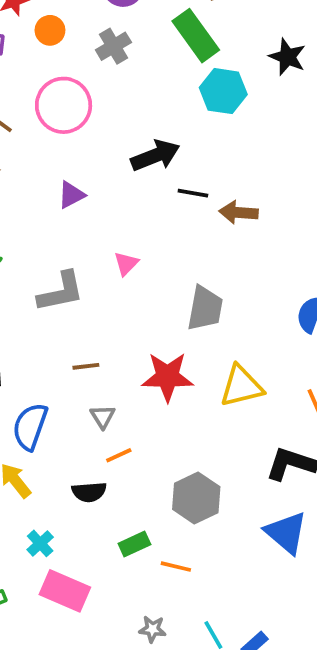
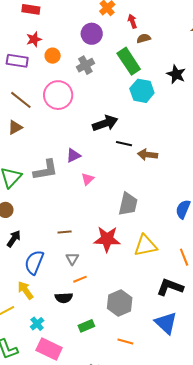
purple triangle: (71, 195) -> (73, 155), moved
gray L-shape: (61, 292) -> (46, 170), moved
orange line: (176, 567) -> (125, 342), moved

